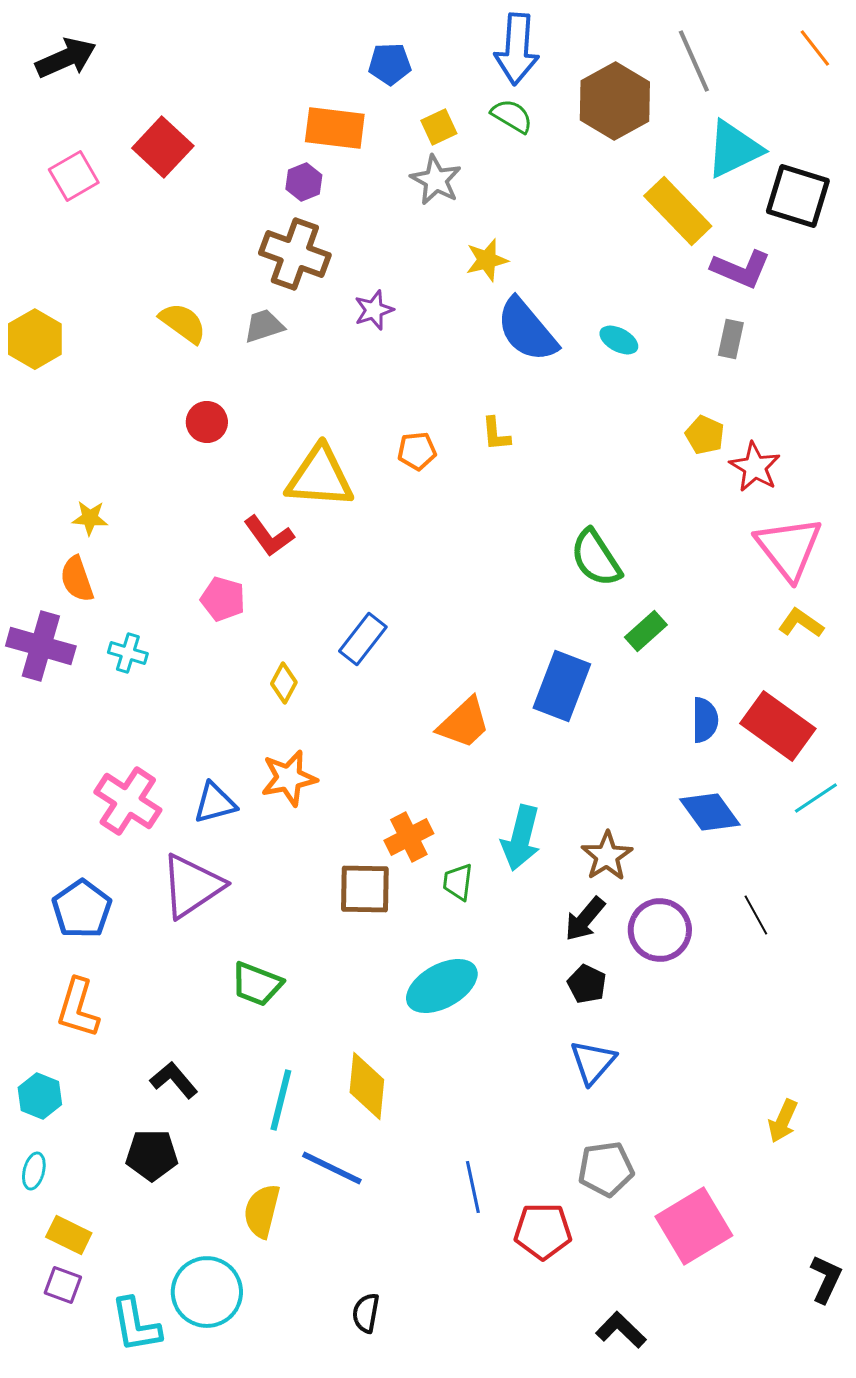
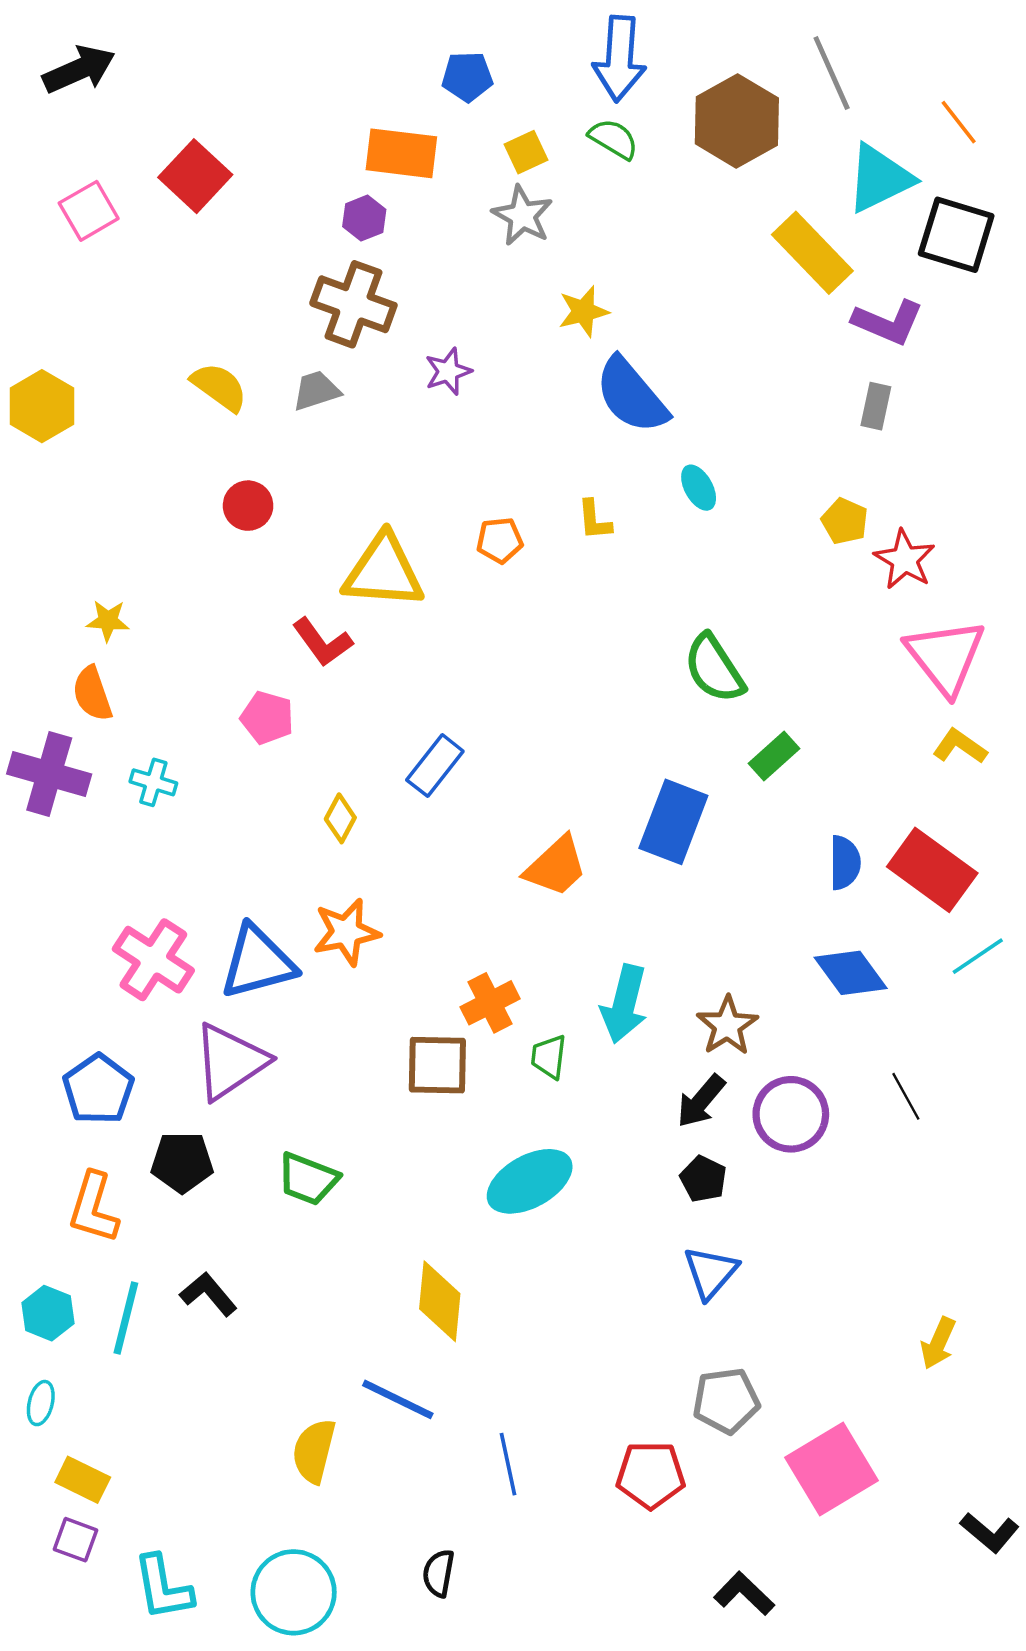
orange line: (815, 48) -> (959, 122), moved
cyan ellipse: (619, 340) -> (699, 488), moved, turned 33
blue triangle: (215, 803) -> (258, 962), size x1.5
cyan line: (281, 1100) -> (126, 1318), moved
black pentagon: (152, 1155) -> (182, 1162), moved
blue line: (473, 1187) -> (508, 1464), moved
black L-shape: (826, 1279) -> (990, 1532), turned 105
cyan circle: (207, 1292) -> (294, 1592), moved

